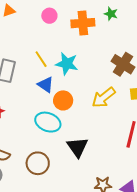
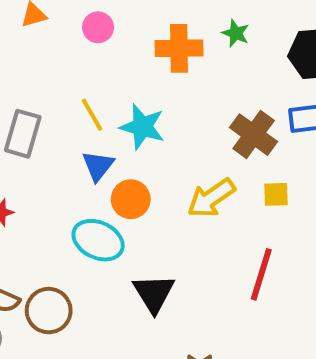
pink circle: (49, 16) -> (98, 27), moved
blue triangle: (46, 85) -> (98, 166), turned 30
brown circle: (38, 163) -> (49, 311), moved

